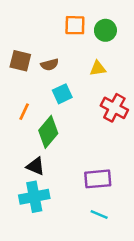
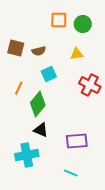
black triangle: (36, 166) -> (41, 130), moved
cyan line: (99, 215) -> (71, 173), moved

